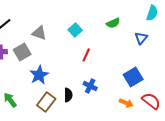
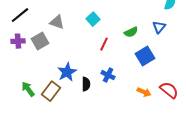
green semicircle: (113, 23) -> (131, 32), moved
blue star: (39, 75) -> (67, 72), moved
blue square: (133, 77) -> (145, 56), moved
brown rectangle: (46, 102) -> (51, 91), moved

